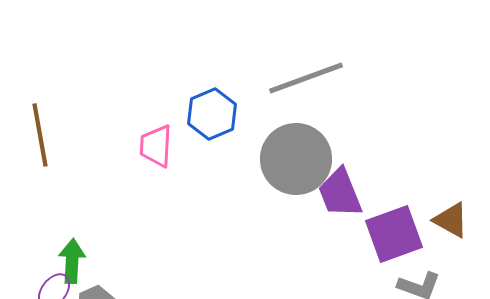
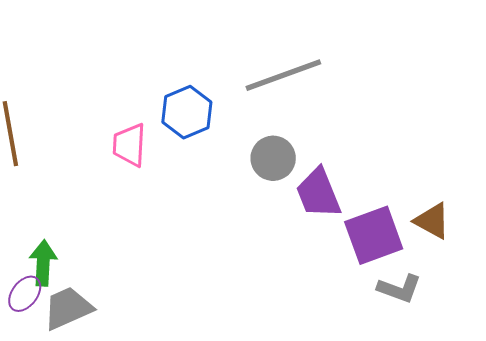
gray circle: (296, 159) -> (273, 158), size x0.6

